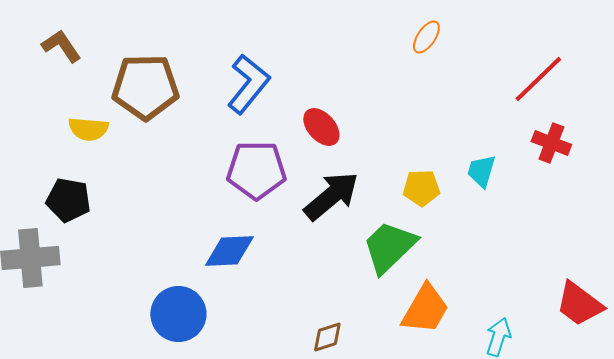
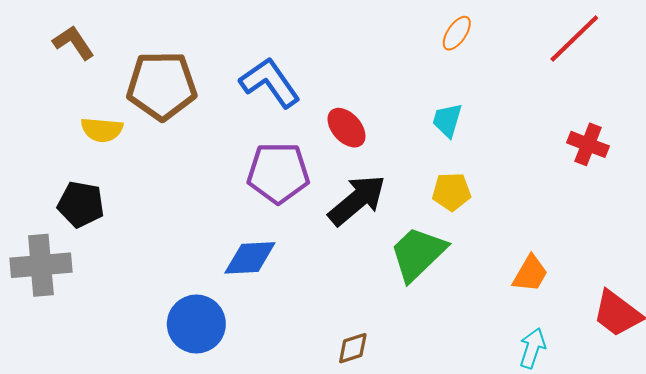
red line: (538, 79) -> (574, 38), moved
blue L-shape: (248, 84) -> (270, 83), turned -74
cyan trapezoid: (481, 171) -> (447, 120), moved
orange trapezoid: (425, 309) -> (530, 274), moved, size x0.7

